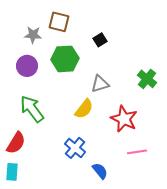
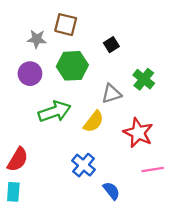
green cross: (147, 79) -> (144, 79), moved
green arrow: (32, 109) -> (55, 112), moved, turned 108

